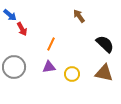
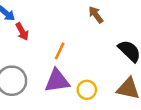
purple triangle: (49, 67) -> (57, 81), size x1.5

